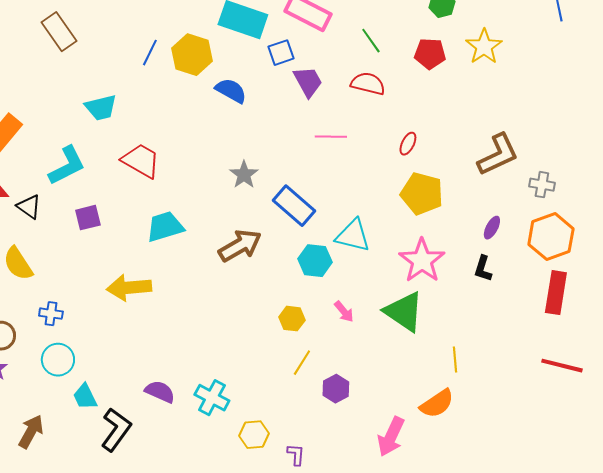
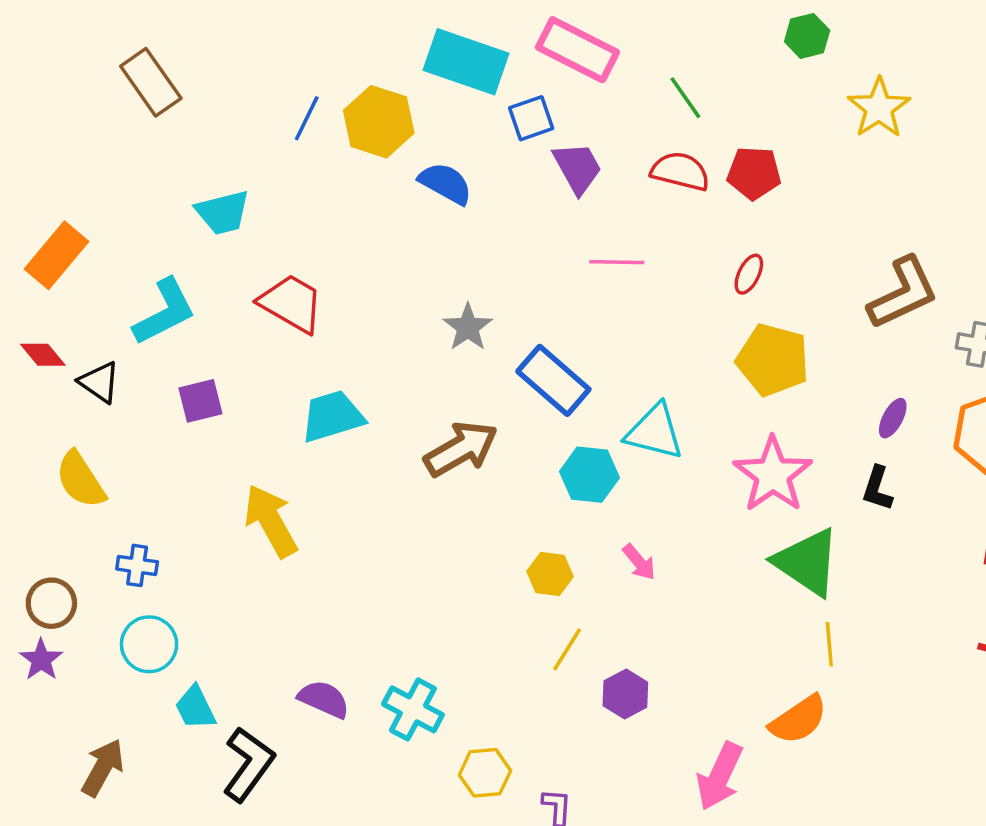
red pentagon: (430, 54) -> (754, 173), moved
yellow arrow: (129, 288) -> (271, 521), turned 66
green triangle: (404, 312) -> (807, 562), moved

